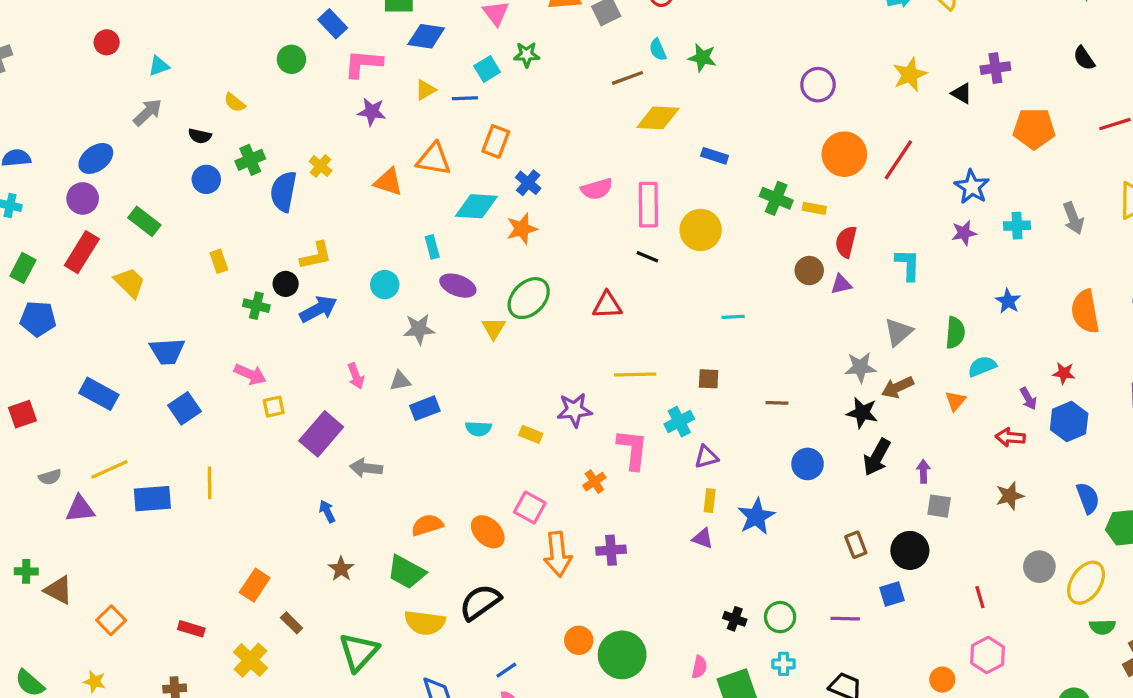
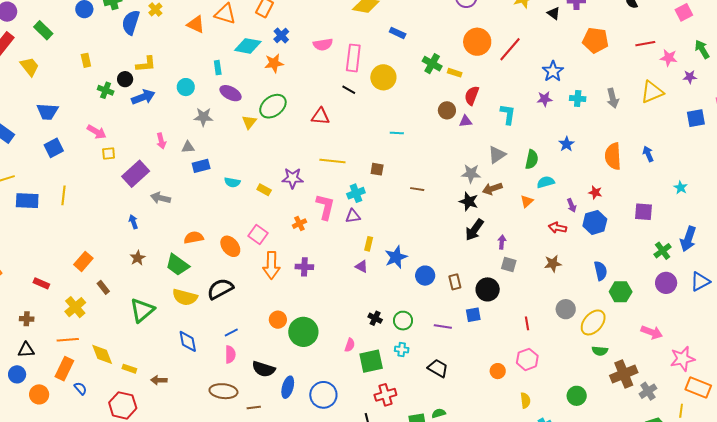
purple triangle: (706, 457) -> (353, 216), moved
blue circle: (808, 464) -> (425, 276), moved

